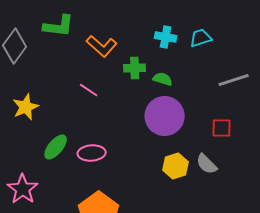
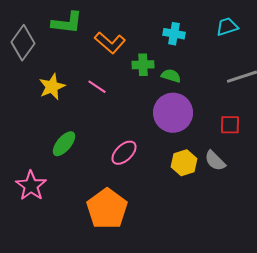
cyan trapezoid: (201, 38) -> (227, 27), moved
yellow star: (26, 107) -> (52, 87), moved
pink ellipse: (92, 153) -> (124, 153), moved, turned -40

